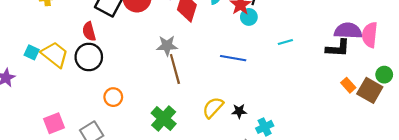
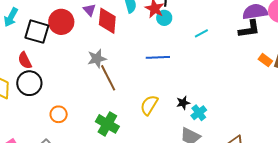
black star: (239, 111) -> (183, 103), moved

